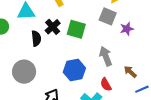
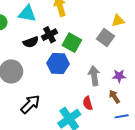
purple star: (127, 29) -> (119, 76), moved
black semicircle: (36, 38) -> (31, 42), turned 63
blue hexagon: (74, 70) -> (58, 64), moved

